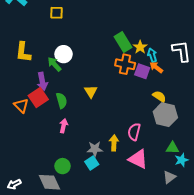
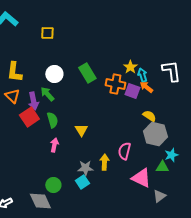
green rectangle: (123, 42) -> (87, 73), moved
green arrow: (54, 64) -> (47, 94), moved
yellow triangle: (91, 91) -> (81, 130), moved
orange triangle: (21, 106) -> (12, 96), moved
pink triangle: (138, 159) -> (141, 178), moved
cyan star: (181, 160) -> (171, 155), moved

